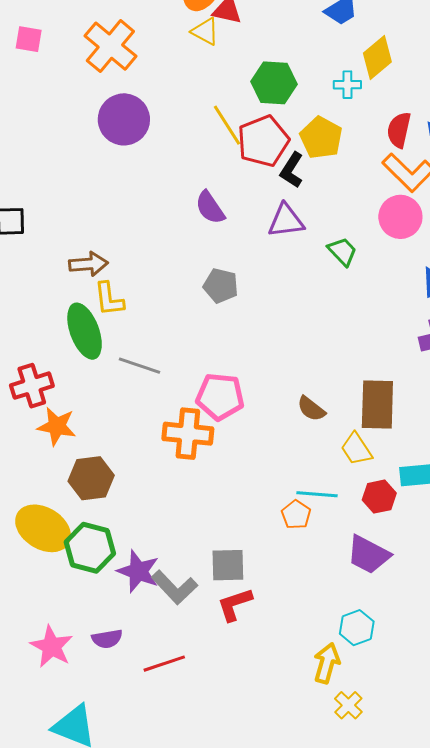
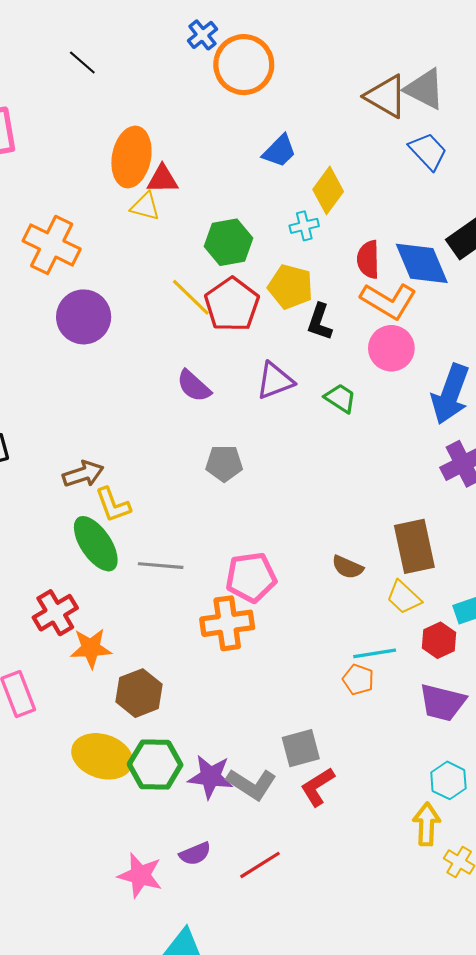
black L-shape: (292, 170) -> (320, 322), moved

